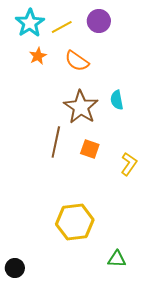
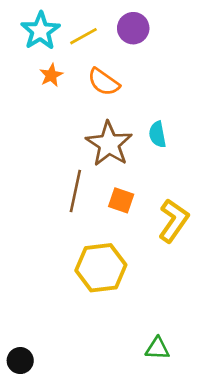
yellow L-shape: (129, 164) -> (174, 221), size x1.4
yellow hexagon: (75, 222) -> (101, 268), moved

